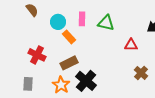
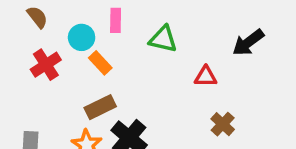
pink rectangle: (82, 19) -> (116, 20), moved
red cross: (37, 55) -> (46, 65), moved, turned 30

